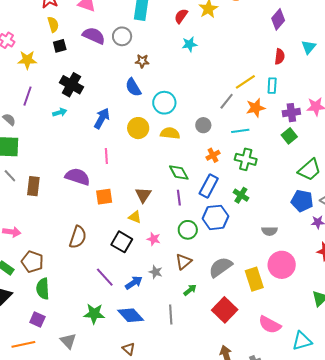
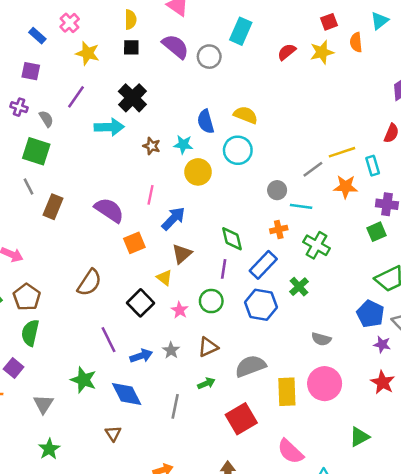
cyan star: (189, 44) -> (183, 145), moved
brown star: (142, 61) -> (152, 146), moved
cyan rectangle: (272, 86) -> (373, 166), turned -35
cyan arrow: (60, 112) -> (109, 127), size x1.6
blue arrow: (102, 118) -> (173, 219), moved
cyan line: (240, 131) -> (301, 206), moved
yellow semicircle: (170, 133) -> (246, 115), moved
orange square: (104, 197) -> (134, 243), turned -30
green circle: (188, 230) -> (211, 301), moved

